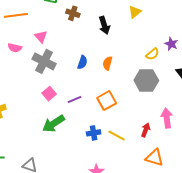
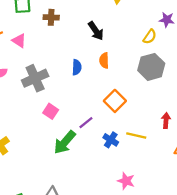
black arrow: (104, 25) -> (96, 31), moved
pink triangle: (41, 37) -> (19, 41), moved
gray cross: (44, 61) -> (35, 78), turned -35
purple line: (74, 100) -> (86, 123), moved
blue cross: (94, 133) -> (111, 140), turned -32

